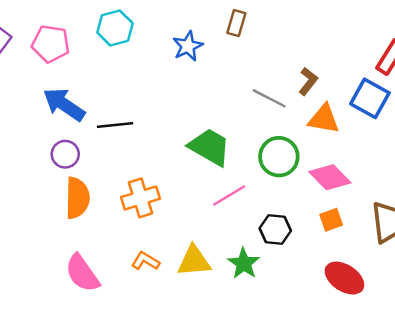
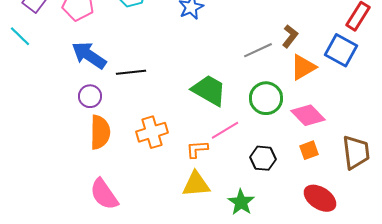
gray line: (269, 98) -> (258, 50), turned -52
orange triangle: (324, 119) -> (303, 67), turned -40
orange L-shape: (145, 261) -> (197, 149), moved, turned -35
green star: (244, 263) -> (241, 202), moved

